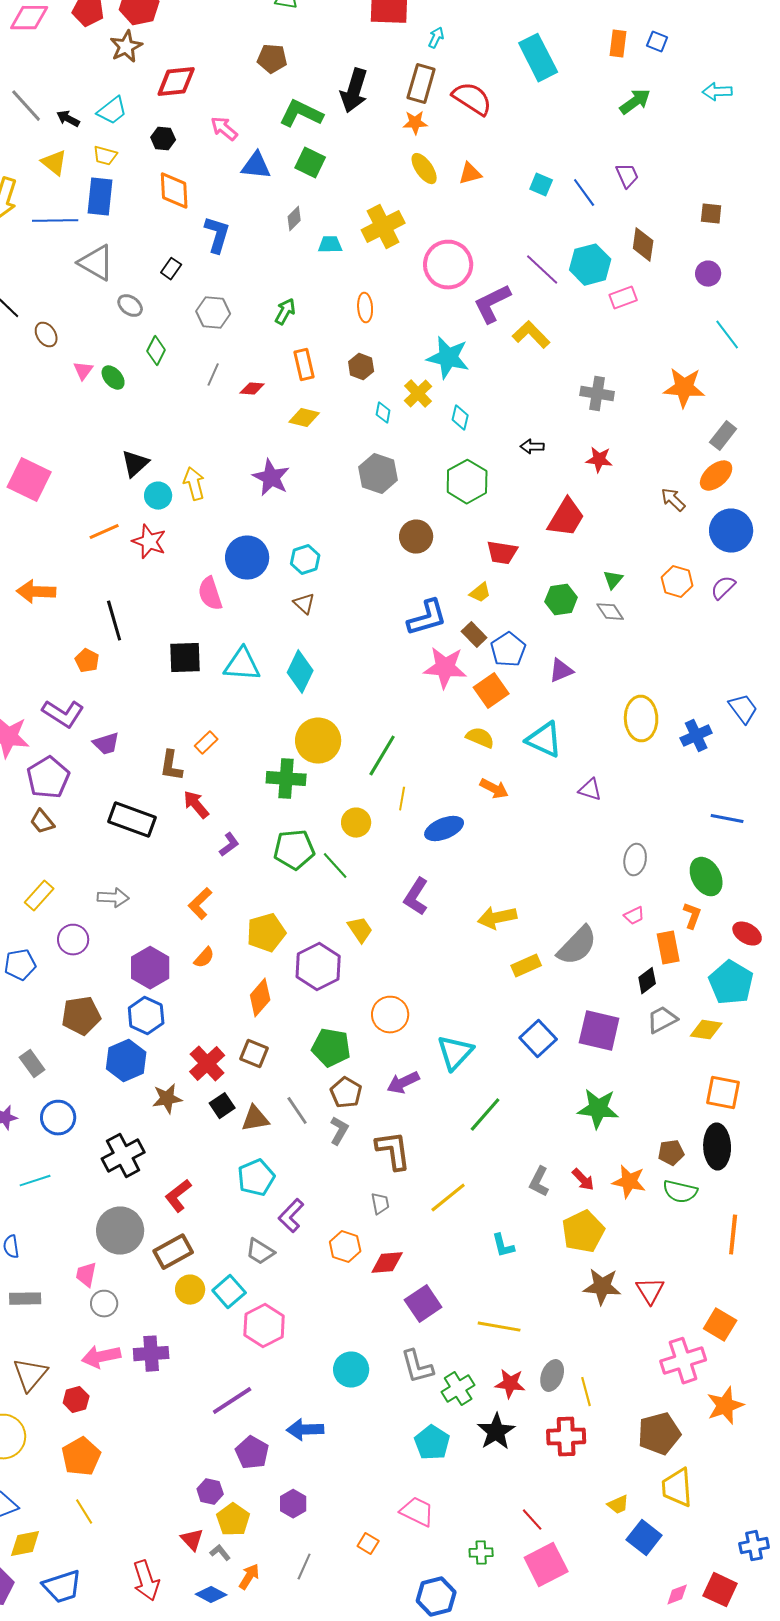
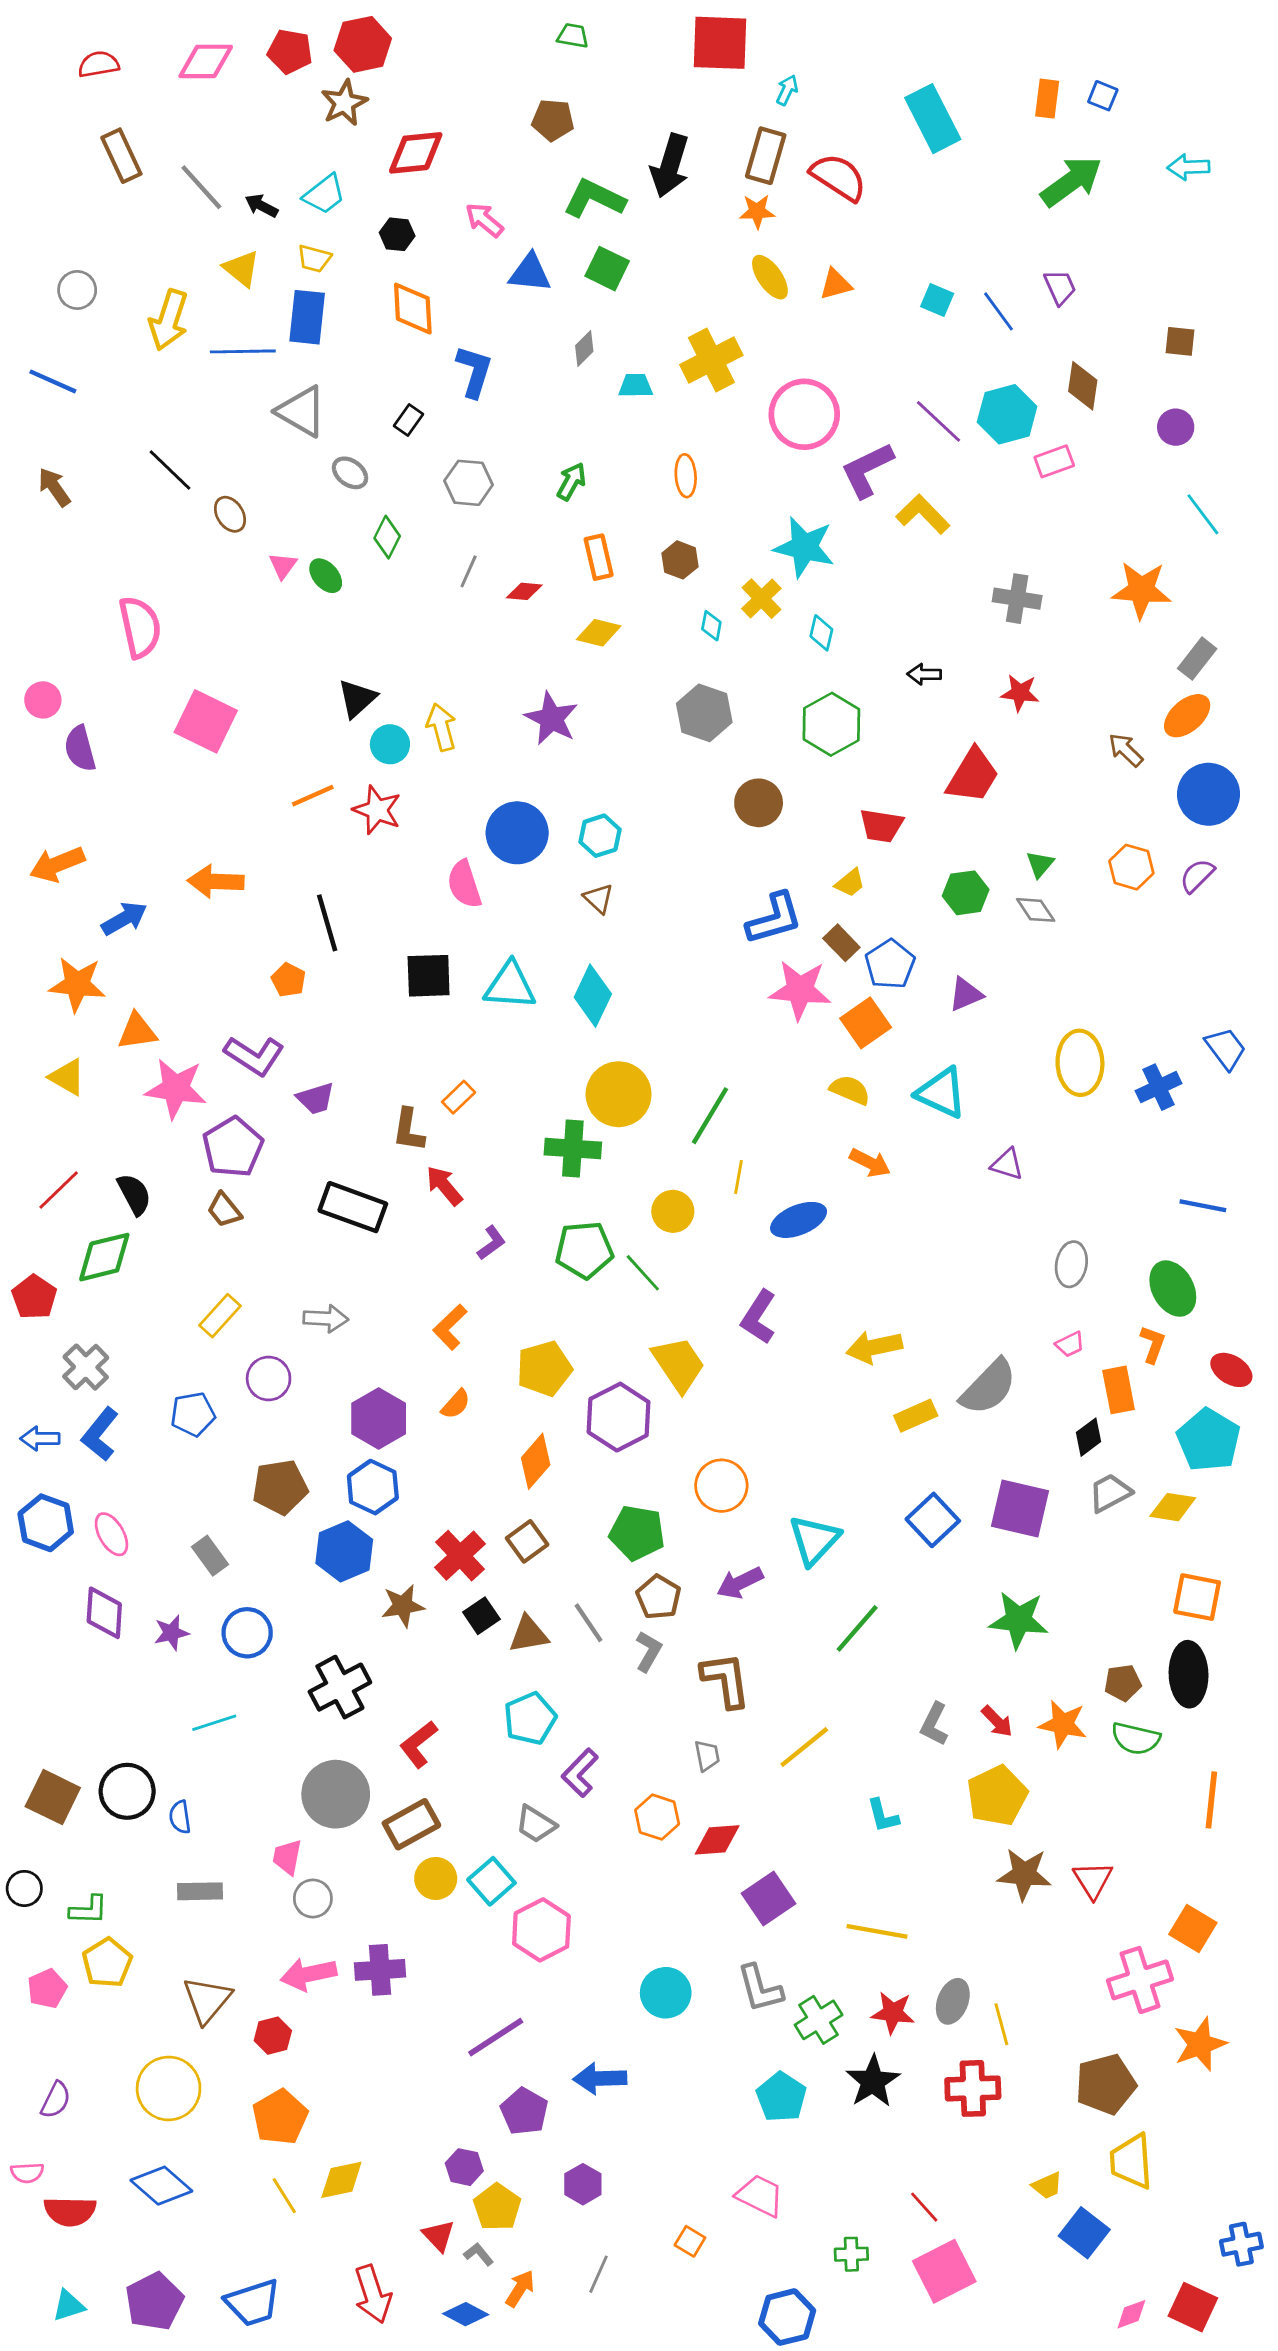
green arrow: (635, 102) -> (1071, 181), size x1.4
yellow trapezoid: (360, 930) -> (679, 1364), size x1.5
brown square: (254, 1054) -> (527, 1541), turned 32
yellow diamond: (25, 1544) -> (341, 2180), moved

